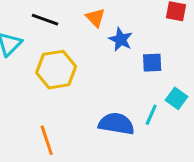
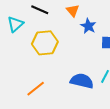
orange line: (47, 140) -> (36, 89), turned 66

